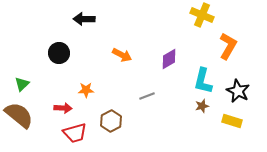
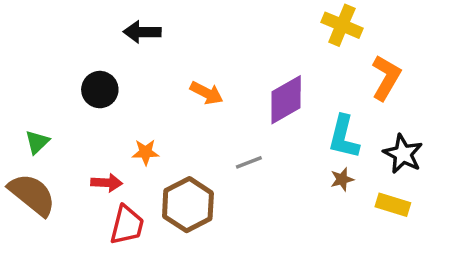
purple diamond: (169, 59) -> (286, 100), size x1.4
brown hexagon: (111, 121) -> (188, 205), size x1.4
red trapezoid: (75, 133) -> (127, 225), turned -60

